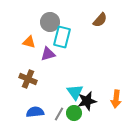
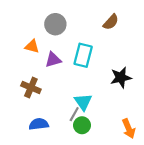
cyan rectangle: (62, 37) -> (83, 55), moved
orange arrow: (116, 99) -> (129, 129), moved, turned -30
black star: (87, 101) -> (121, 77), moved
gray line: (59, 114) -> (74, 114), moved

